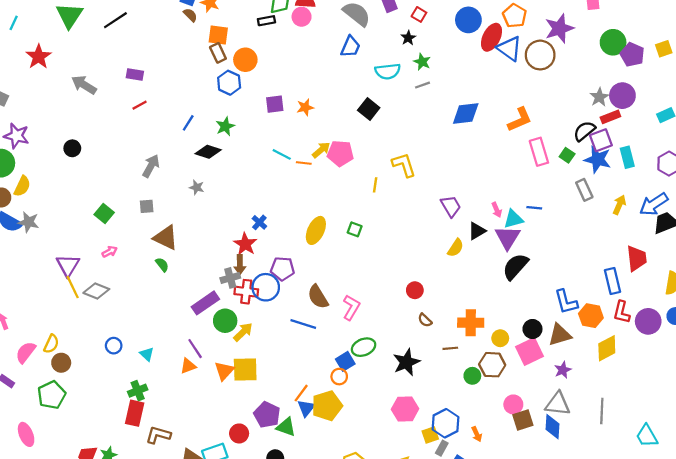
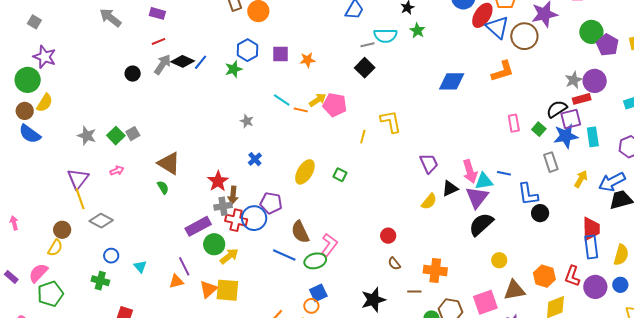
blue hexagon: (229, 83) -> (247, 50), moved
gray line: (423, 85) -> (367, 45), moved
orange L-shape: (520, 120) -> (503, 71), moved
black circle: (72, 148) -> (133, 74), moved
black diamond: (208, 152) -> (183, 61), moved
pink rectangle: (539, 152) -> (514, 123), size x0.7
blue star: (598, 159) -> (566, 136), turned -30
gray arrow: (151, 166) -> (163, 64), moved
gray star: (197, 187) -> (247, 121), moved
gray square: (147, 206) -> (133, 134), moved, turned -32
pink arrow: (497, 210) -> (470, 171), size x1.6
gray star: (29, 222) -> (87, 136), moved
red star: (245, 244) -> (218, 181), moved
blue rectangle: (613, 281) -> (591, 247), moved
gray diamond: (96, 291) -> (101, 221), moved
blue L-shape: (566, 302) -> (528, 194), moved
black circle: (532, 329) -> (540, 213), moved
yellow circle: (500, 338) -> (499, 260), moved
green ellipse: (364, 347) -> (315, 261), moved
pink semicircle: (26, 352) -> (38, 273), moved
brown circle: (61, 363) -> (62, 230), moved
green cross: (138, 391) -> (100, 281), moved, turned 30

